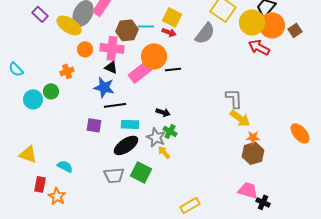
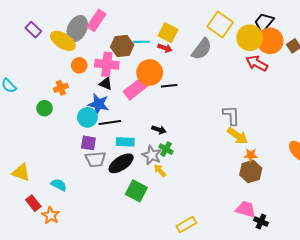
cyan circle: (33, 99) -> (87, 117), moved
gray trapezoid: (114, 175) -> (96, 159), moved
red rectangle: (40, 184) -> (33, 203), turned -49

